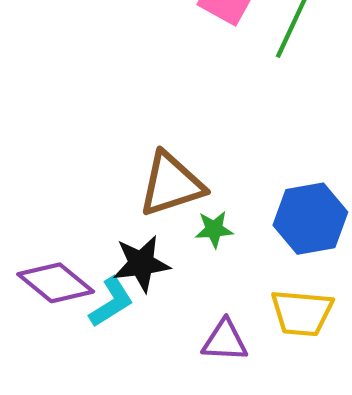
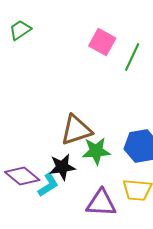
green star: (214, 229) -> (96, 151), size x1.6
purple triangle: (225, 341) -> (101, 203), size x1.4

